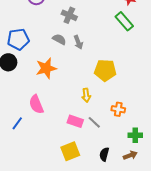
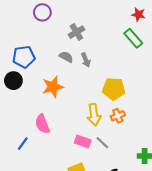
gray cross: (69, 15) -> (76, 32), turned 35
yellow arrow: (86, 95) -> (94, 115), size x1.5
orange cross: (118, 109) -> (118, 116), moved, turned -32

